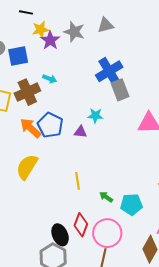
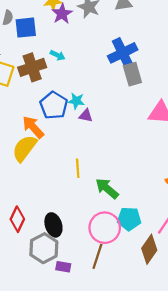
cyan star: (95, 116) -> (76, 101), moved
orange arrow: (30, 128) -> (33, 127), moved
green arrow: (106, 197) -> (107, 188), size x1.6
cyan pentagon: (131, 204) -> (129, 219), moved
red diamond: (81, 225) -> (17, 219), moved

